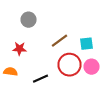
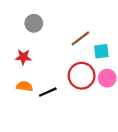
brown line: (60, 41) -> (80, 38), moved
orange semicircle: (10, 72) -> (24, 86), moved

